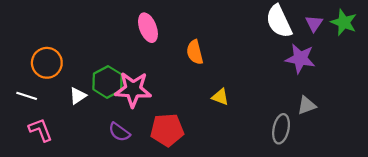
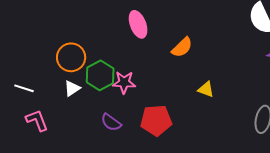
orange semicircle: (195, 52) -> (182, 47), turned -120
orange circle: (47, 63) -> (71, 57), moved
pink star: (133, 89) -> (124, 82), size x0.7

